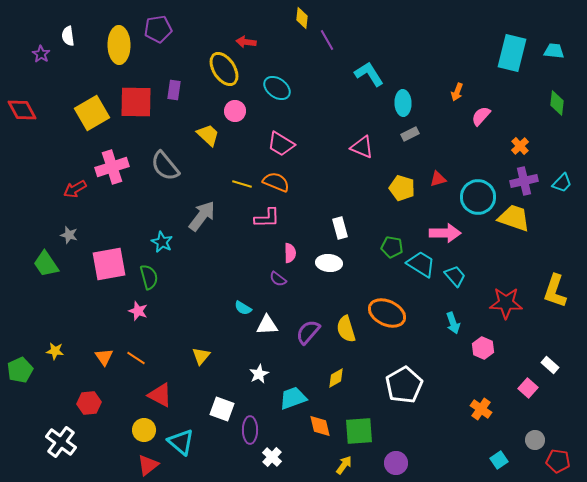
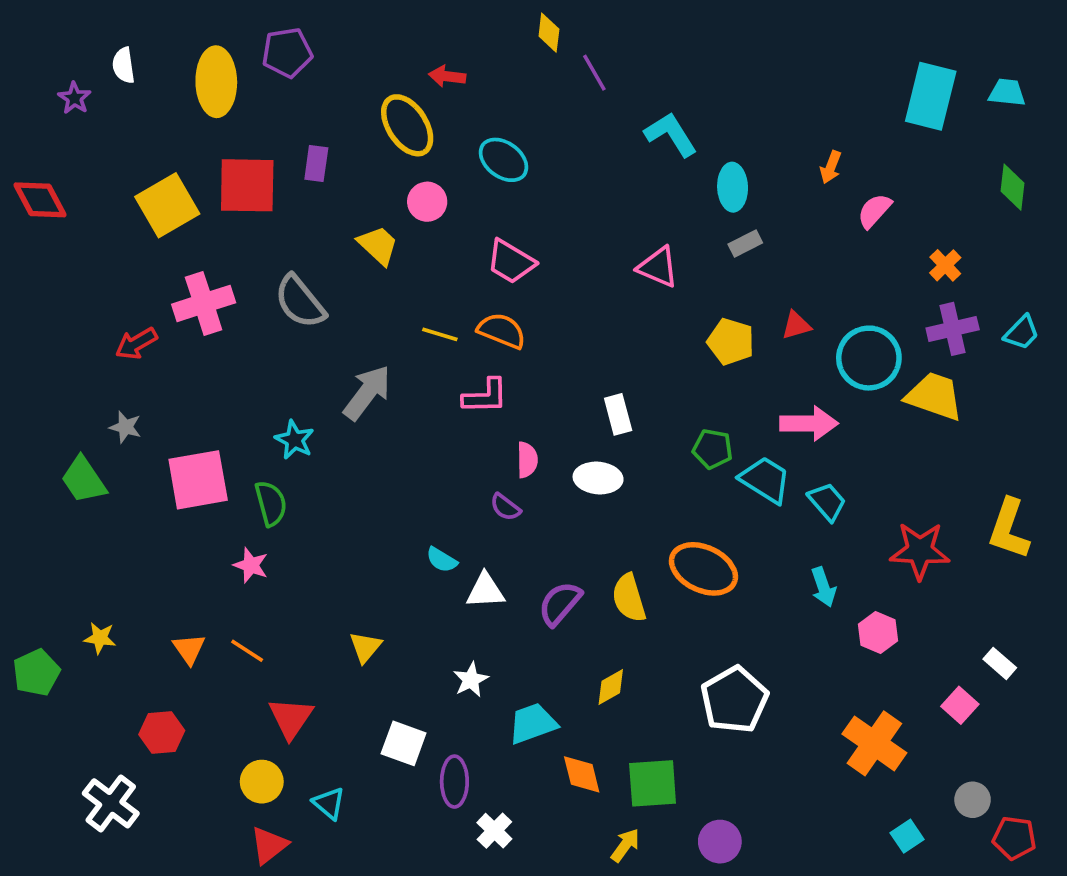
red triangle: (160, 395) -> (291, 718), turned 36
orange cross: (481, 409) -> (874, 743), size x1.6
cyan triangle: (181, 442) -> (329, 803), size x0.7

